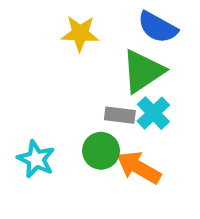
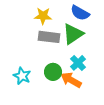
cyan cross: (153, 113) -> (78, 63), moved
gray rectangle: (120, 115) -> (49, 37), moved, size x1.5

